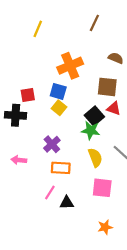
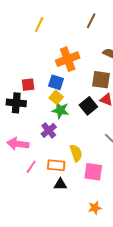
green star: (91, 130) -> (60, 110), moved
yellow semicircle: (95, 158) -> (76, 153), moved
pink arrow: (19, 160) -> (18, 144), size x1.5
orange rectangle: (61, 168) -> (56, 165), moved
pink line: (50, 193) -> (31, 167), moved

